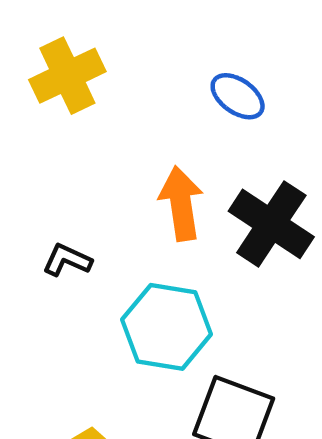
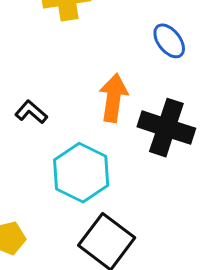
black cross: (271, 224) -> (166, 128), turned -32

